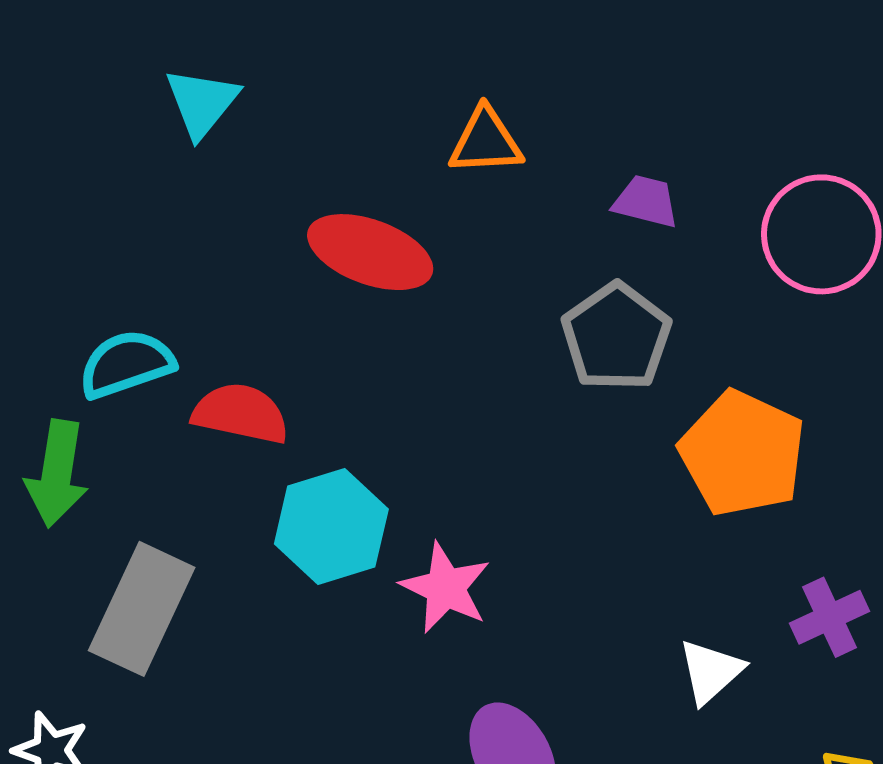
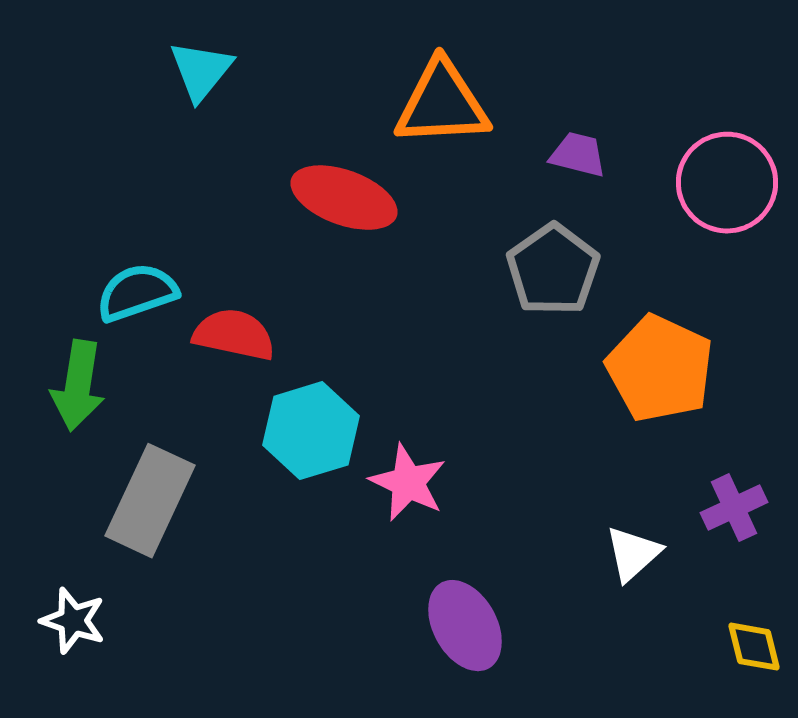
orange triangle: (486, 141) -> (442, 104), size x1.5

